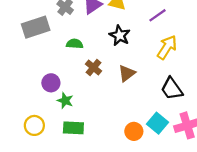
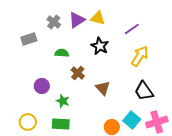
gray rectangle: (36, 27) -> (29, 39), size x0.7
brown triangle: (127, 73) -> (103, 88), moved, turned -35
green star: (65, 101) -> (63, 101), moved

